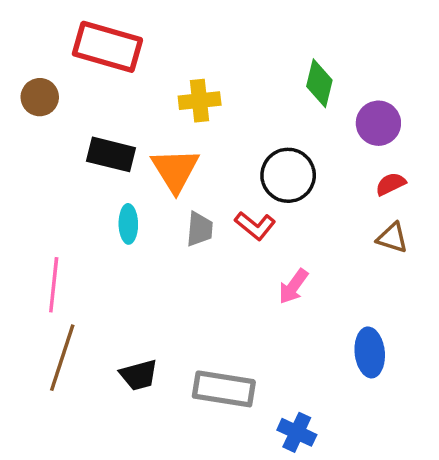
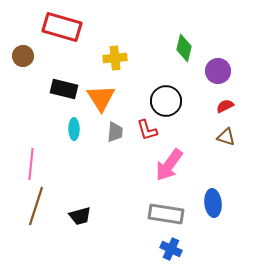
red L-shape: (255, 226) -> (147, 130), turned 35
pink arrow: (293, 286) -> (169, 165), size x1.6
gray rectangle: (224, 389) -> (166, 214), moved

